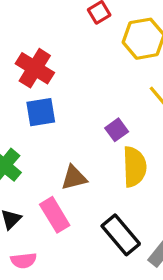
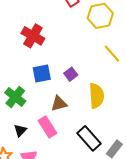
blue square: (41, 112) -> (42, 73), moved
purple square: (117, 130) -> (71, 74), moved

